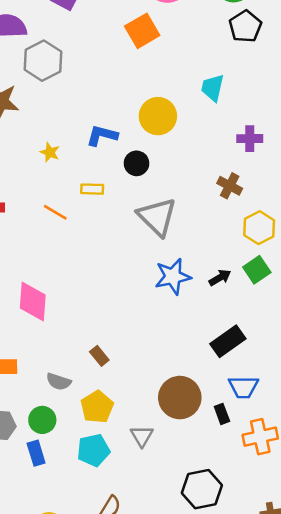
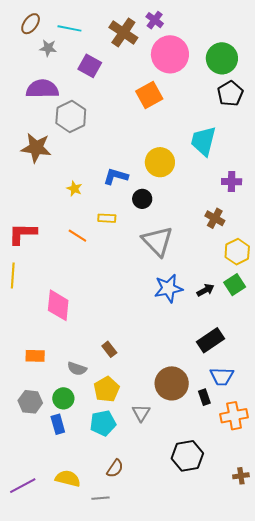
cyan trapezoid: (213, 88) -> (203, 141), size x1.4

